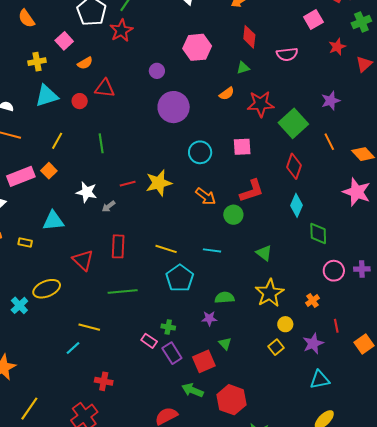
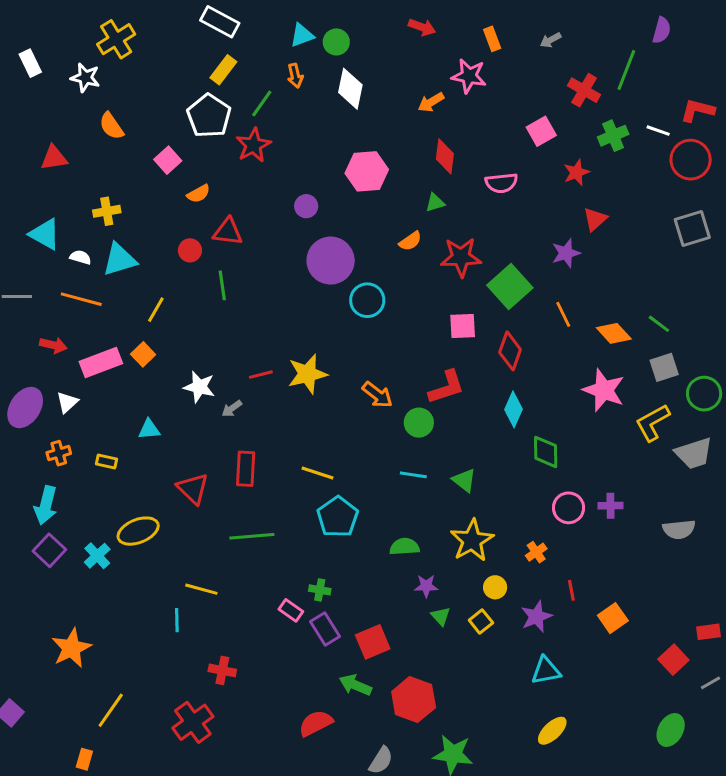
yellow cross: (37, 62) -> (107, 211), moved
red triangle: (364, 64) -> (595, 219), moved
cyan triangle: (47, 96) -> (119, 260), moved
green line: (101, 143) -> (222, 285), moved
pink square: (242, 147) -> (463, 326), moved
cyan circle: (200, 152) -> (367, 300), moved
cyan triangle: (53, 221) -> (149, 429), size x0.7
cyan line: (212, 250) -> (413, 475), moved
purple star: (209, 318) -> (426, 586), moved
green triangle: (225, 344) -> (441, 616), moved
cyan line: (73, 348) -> (177, 620), turned -49

